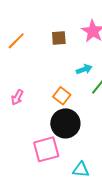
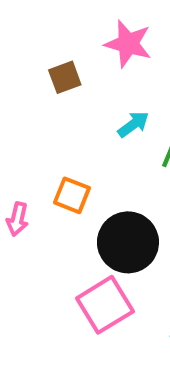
orange square: (62, 96) -> (72, 195), moved

